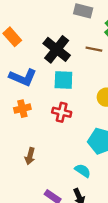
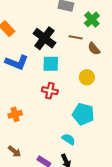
orange cross: (22, 109) -> (15, 114), moved
brown arrow: (30, 156) -> (15, 151), moved, turned -64

